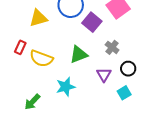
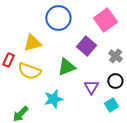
yellow triangle: (38, 18) -> (32, 43), moved
purple square: (92, 22) -> (86, 46), moved
gray cross: (112, 47) -> (115, 56), moved

